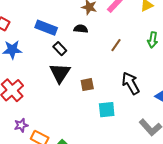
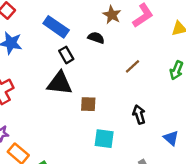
black triangle: (60, 73) -> (60, 83), turned 50
black arrow: (131, 83) -> (139, 115), size x0.7

